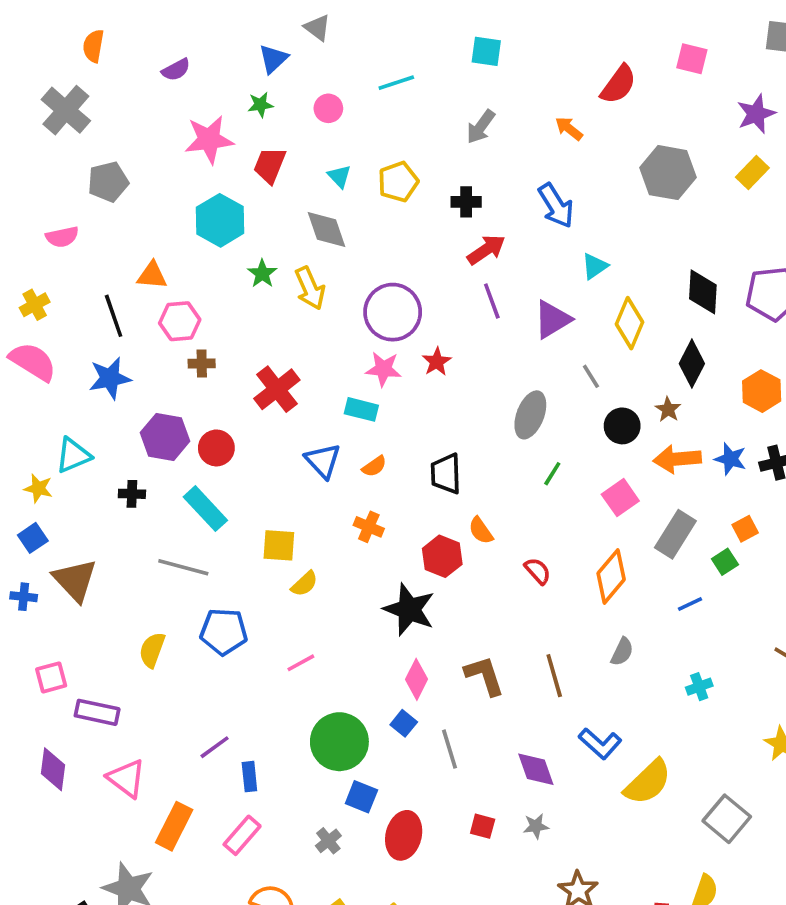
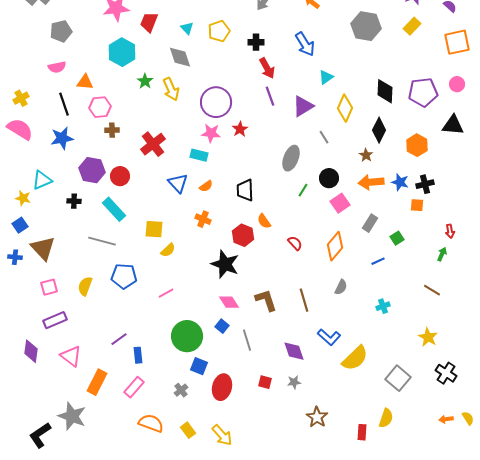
pink semicircle: (62, 237) -> (57, 67), moved
red arrow: (486, 250) -> (267, 68), turned 95
black circle: (622, 426) -> (329, 178), moved
orange square: (745, 529) -> (417, 205), moved, turned 32
gray rectangle: (675, 534) -> (370, 223), size x0.7
pink square: (51, 677) -> (49, 287), moved
pink diamond: (416, 679) -> (229, 302), turned -60
purple rectangle: (97, 712) -> (55, 320), turned -35

